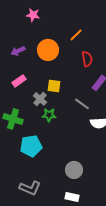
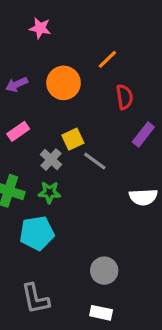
yellow square: (54, 86) -> (73, 139), turned -32
gray line: (82, 104) -> (95, 161), moved
green star: (49, 115) -> (49, 192), moved
gray L-shape: (30, 188) -> (35, 299), turned 55

